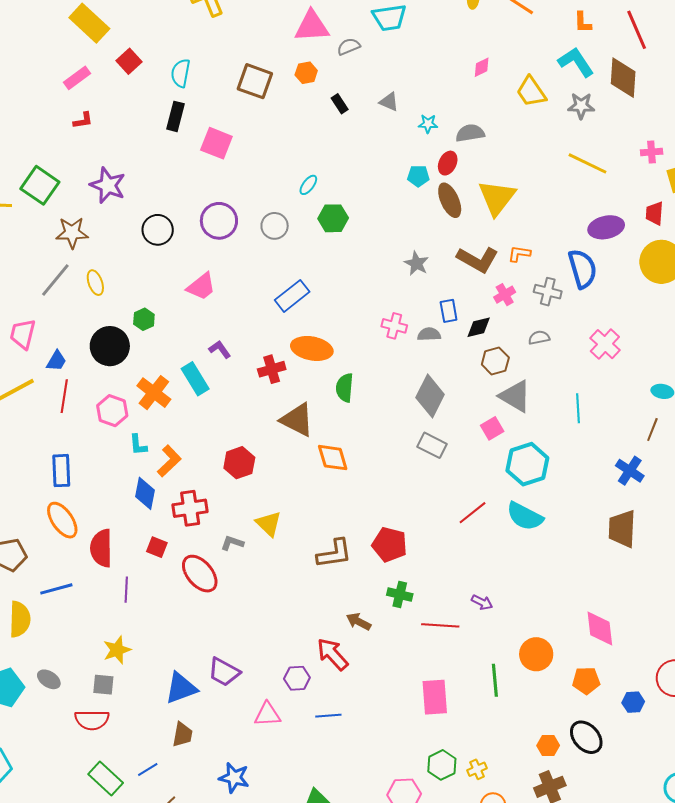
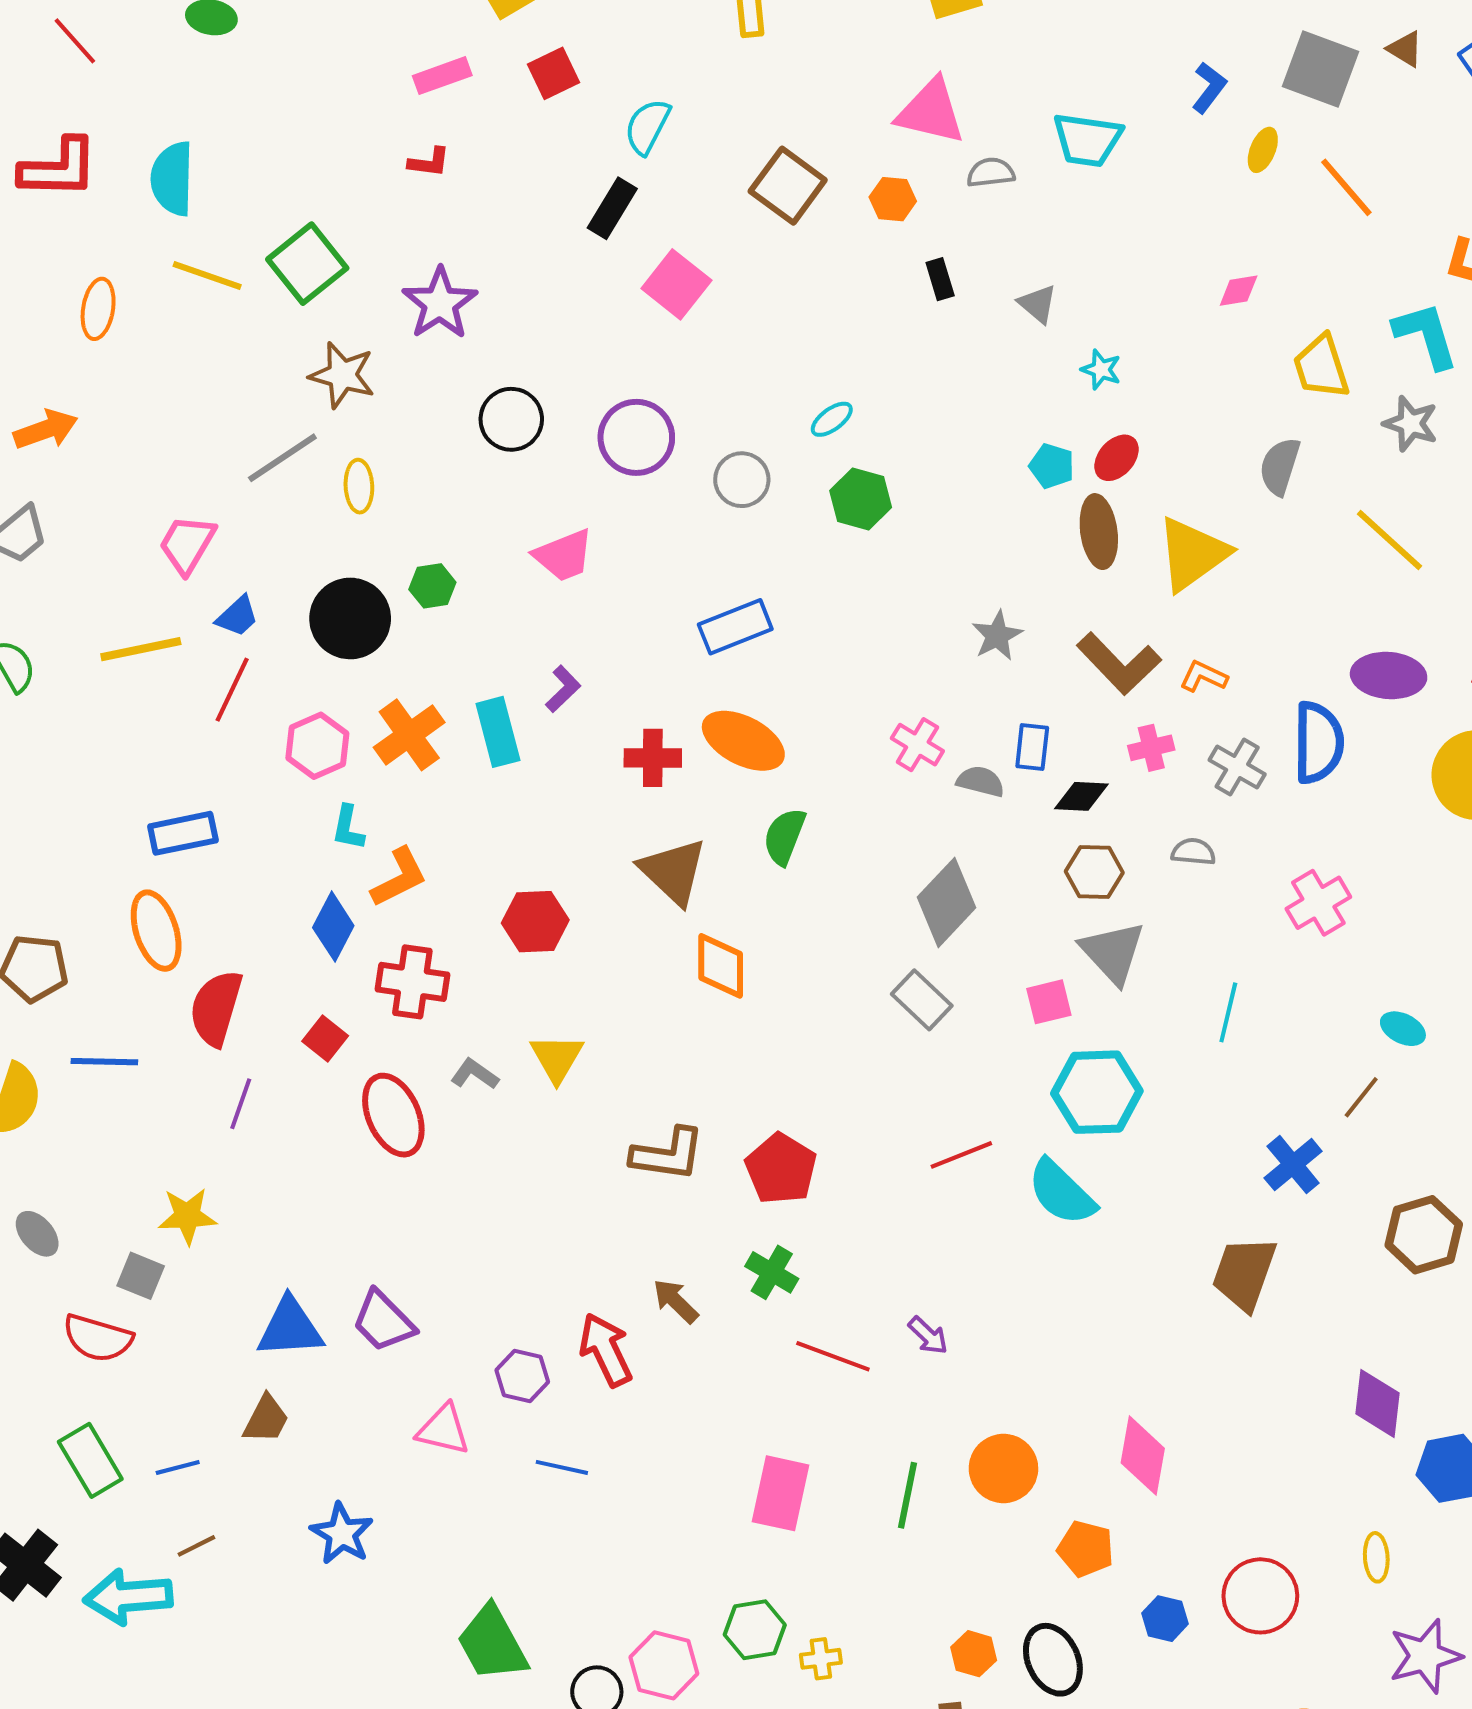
gray semicircle: (470, 133) -> (1280, 466), moved, turned -80
purple L-shape: (220, 349) -> (563, 689), turned 65
blue rectangle: (61, 471) -> (183, 833), turned 64

